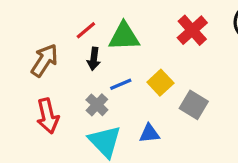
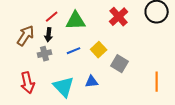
black arrow: (94, 59) -> (49, 35), moved
gray cross: (97, 105) -> (45, 54), moved, turned 32
red arrow: (48, 116) -> (28, 83), moved

